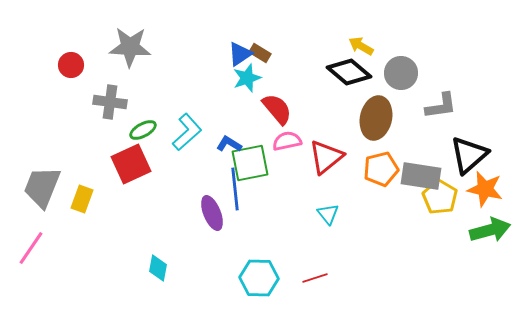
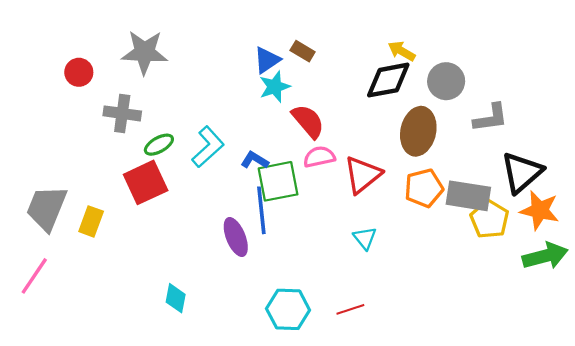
brown rectangle: (260, 53) -> (303, 51), moved
black diamond: (349, 72) -> (388, 80), turned -51

